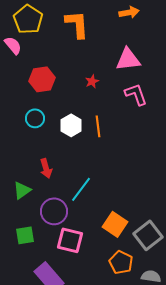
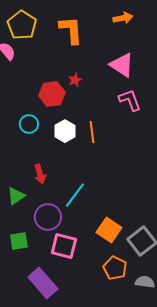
pink triangle: (128, 59) -> (122, 65), turned 40
red hexagon: (42, 79) -> (52, 94), moved
red star: (92, 81) -> (75, 80), moved

